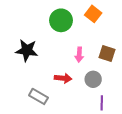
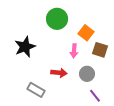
orange square: (93, 14) -> (86, 33), moved
black star: (27, 50) -> (25, 47), turned -30
purple line: (102, 103) -> (95, 96), turned -40

